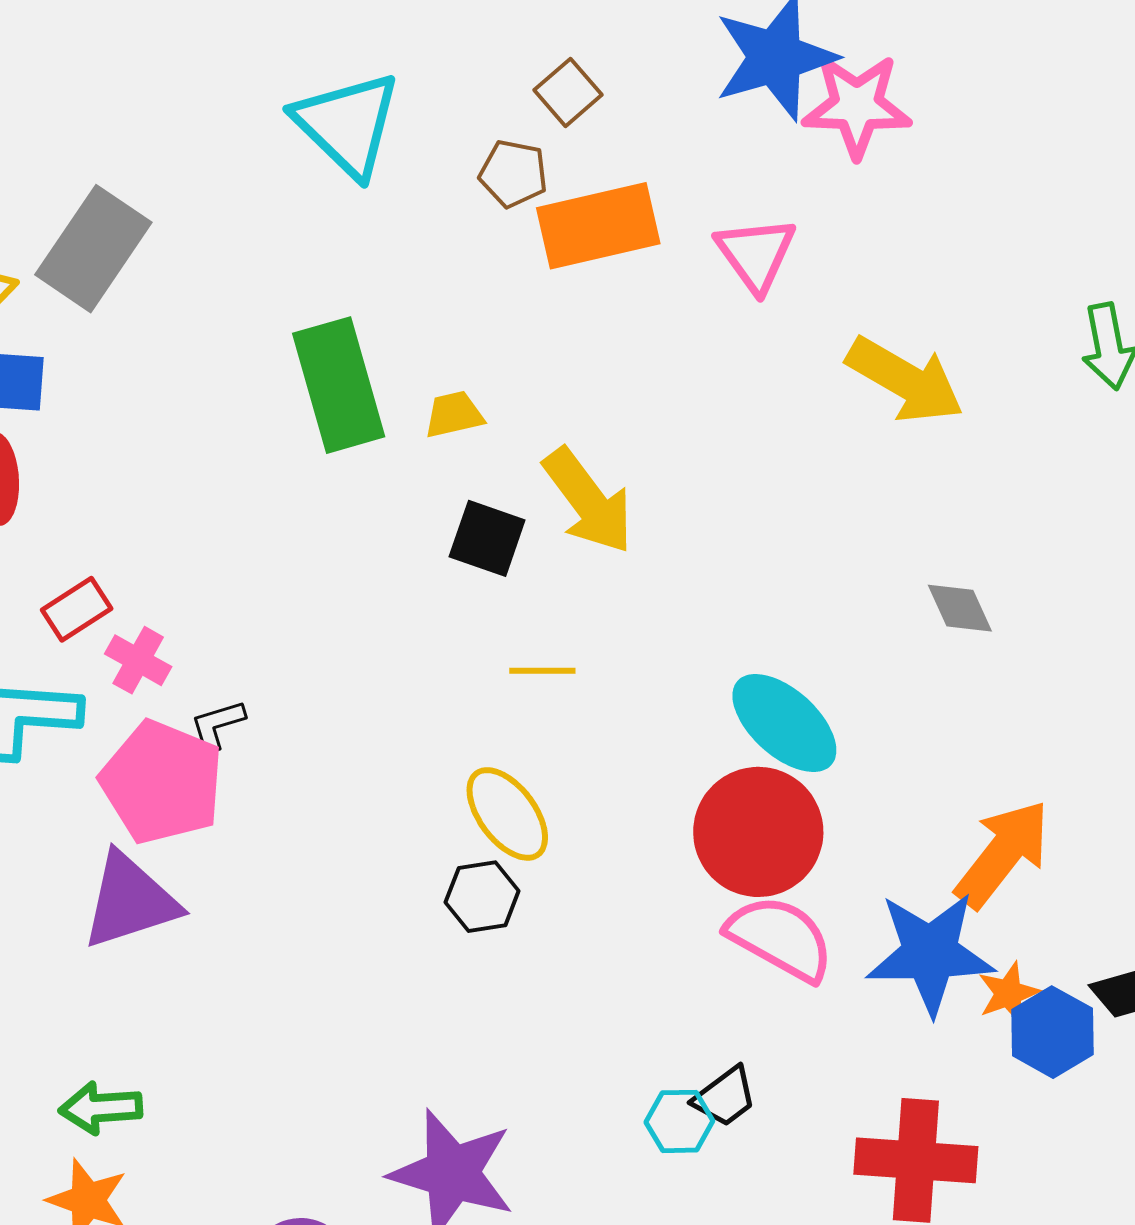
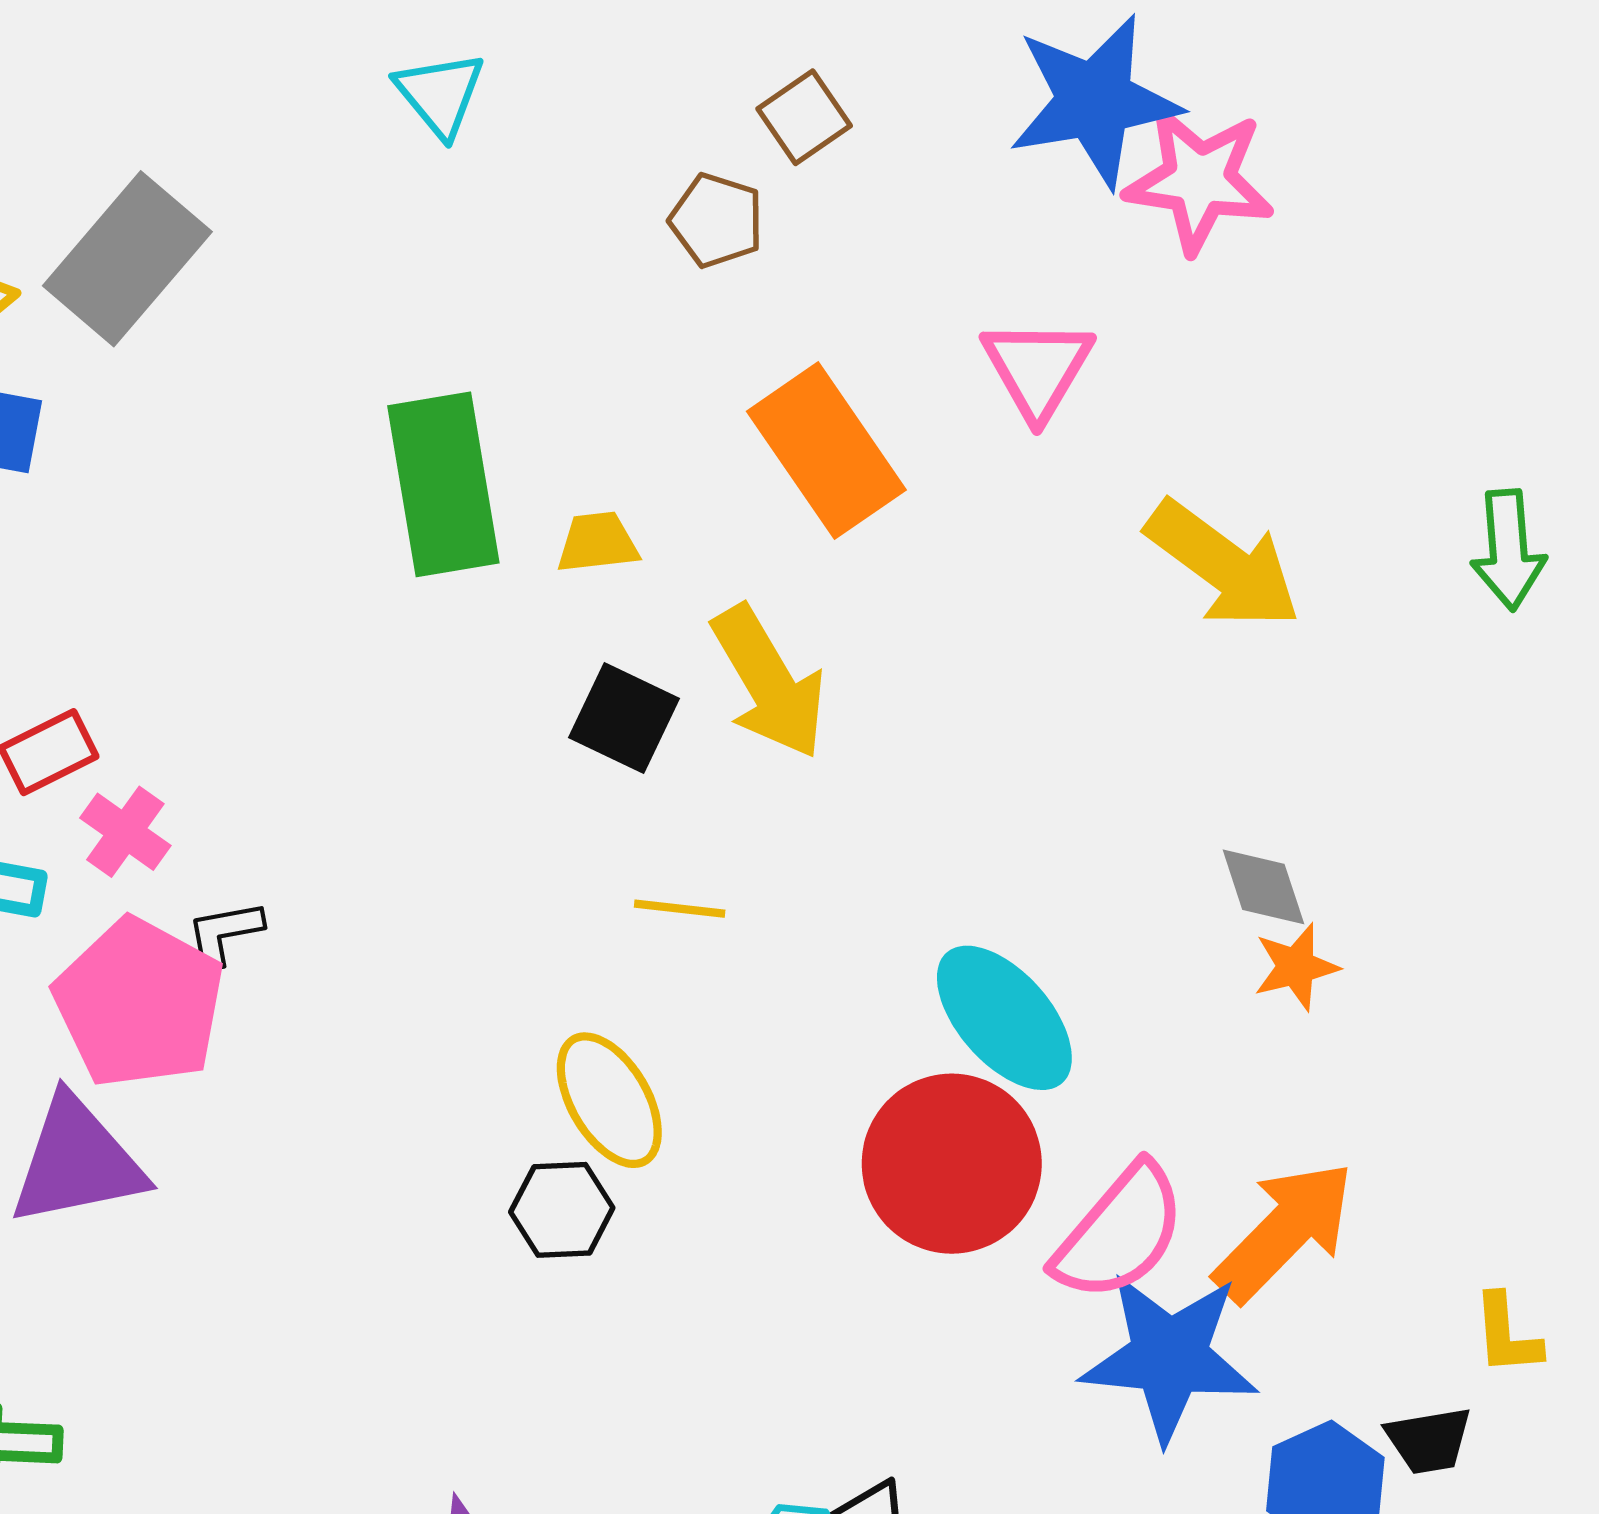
cyan triangle: (347, 124) -> (440, 94), moved, size x0.6
orange rectangle: (598, 226) -> (826, 451), moved, turned 62
pink semicircle: (780, 938) -> (1120, 1233), moved, turned 95
orange star: (1008, 993) -> (1296, 967), moved

